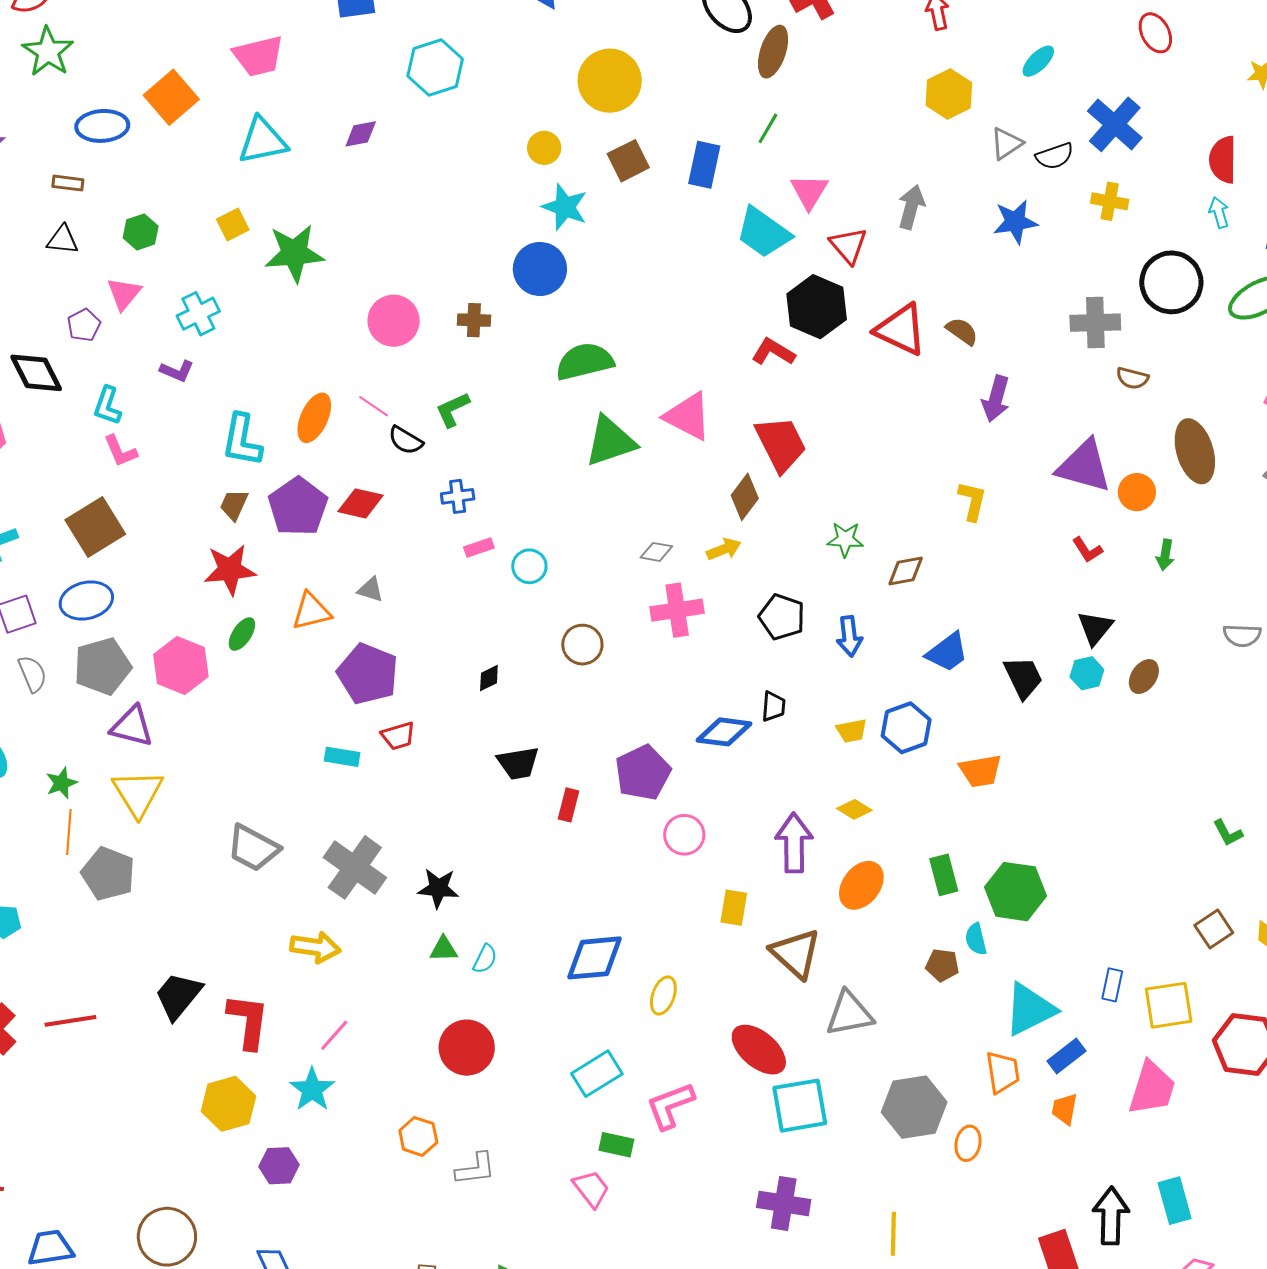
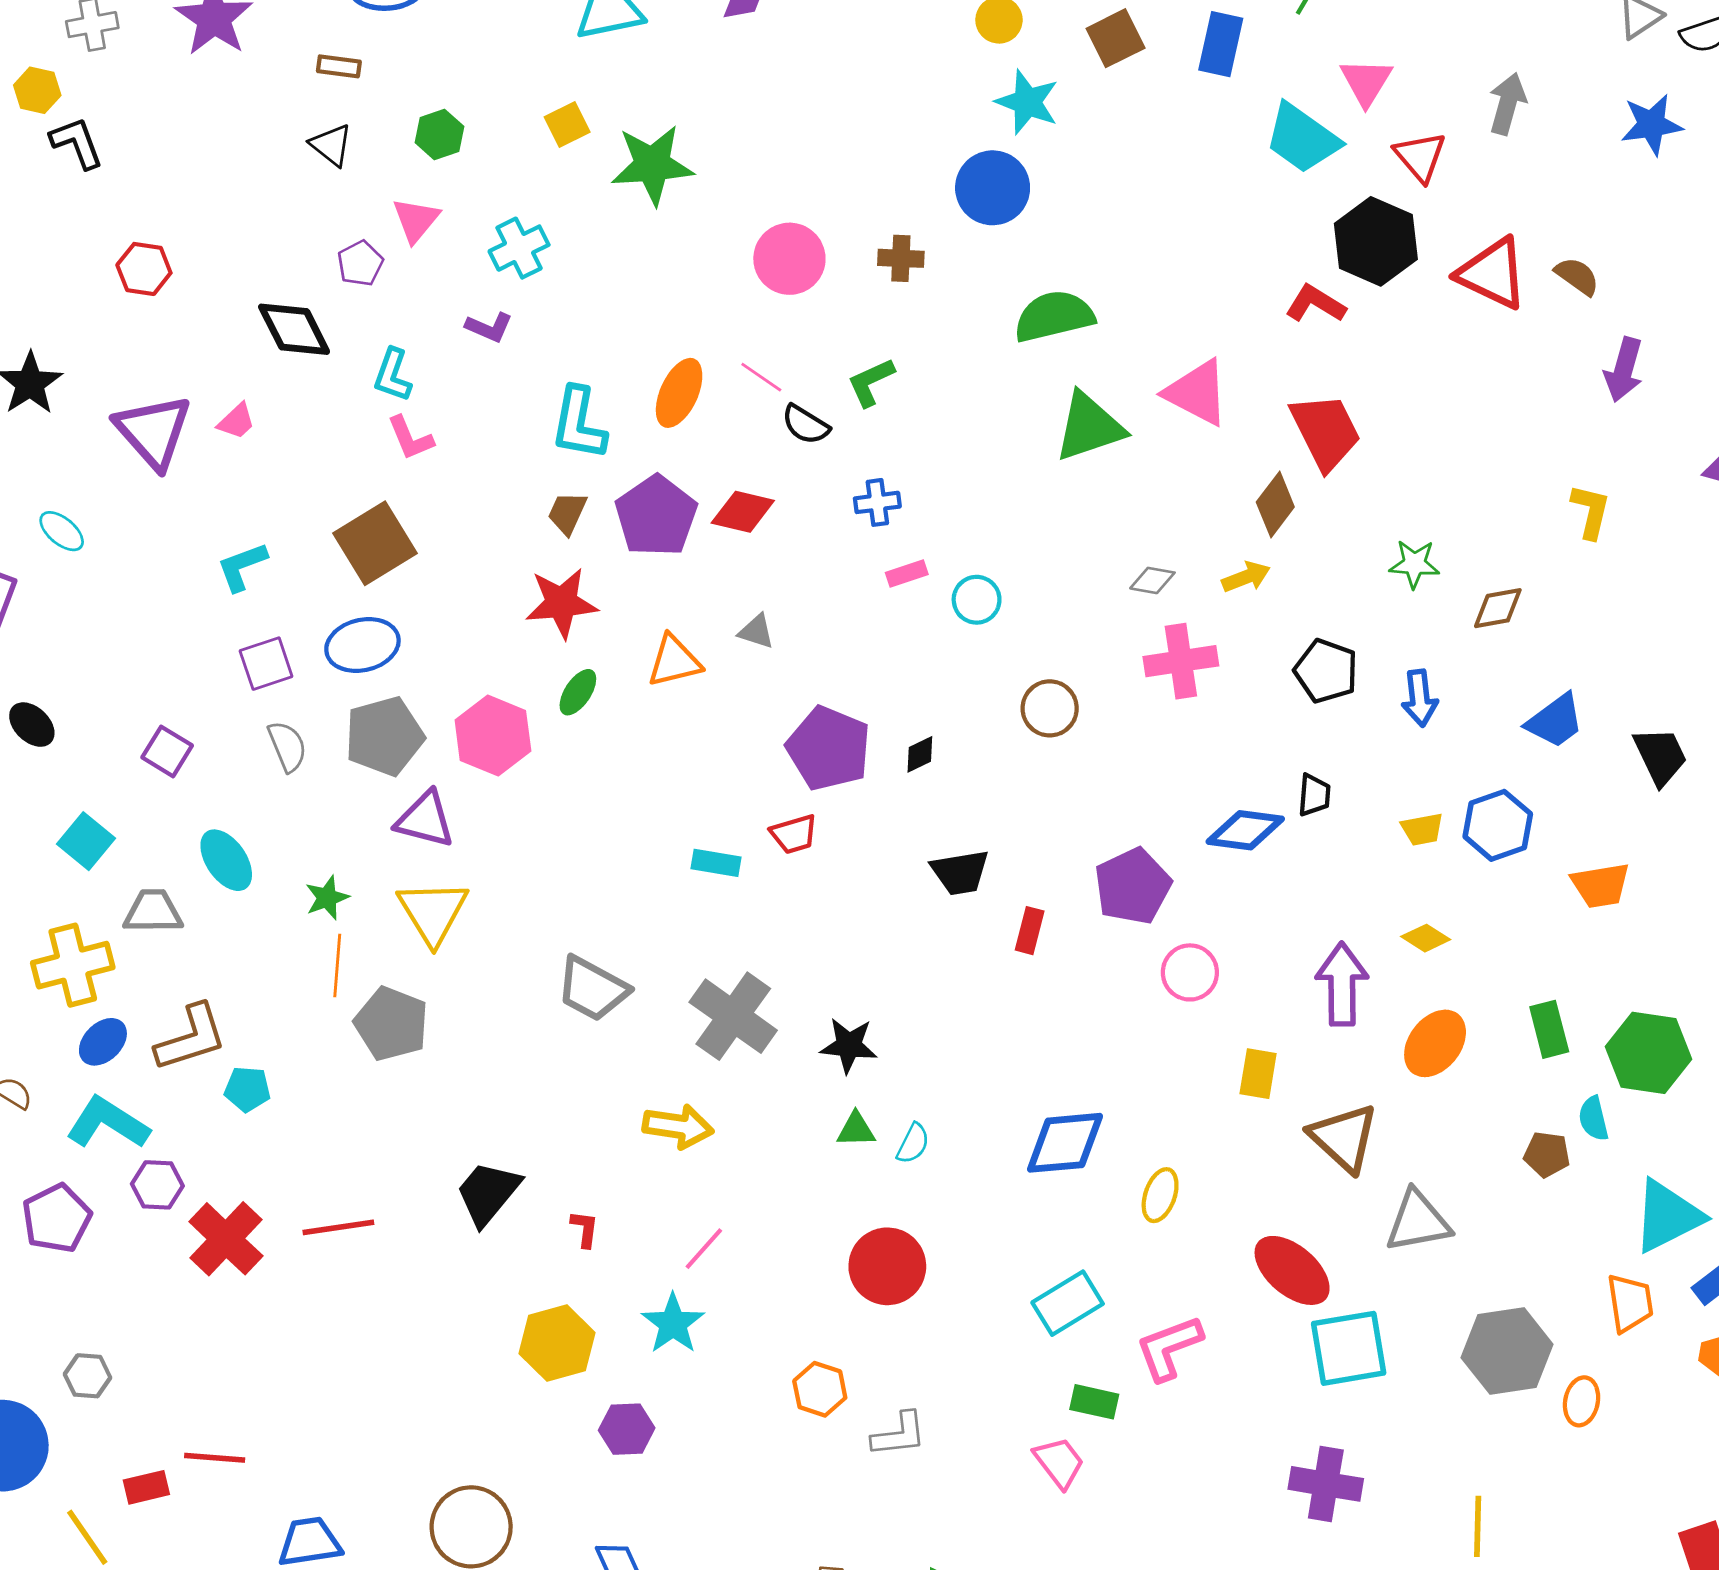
black triangle: (63, 240) -> (331, 145), turned 32
purple pentagon: (368, 674) -> (829, 748), moved
red L-shape: (248, 1021) -> (585, 1229), size x0.5

